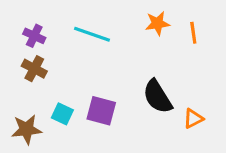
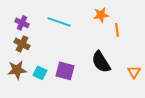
orange line: (193, 33) -> (117, 30), moved
orange triangle: (193, 118) -> (134, 72), moved, turned -32
brown star: (26, 129) -> (17, 70), moved

